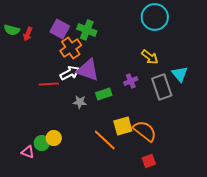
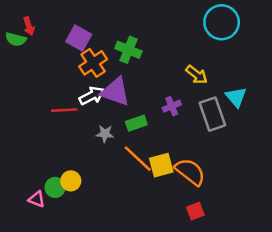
cyan circle: (155, 17) -> (222, 22), moved
green cross: (87, 30) -> (128, 50), moved
red arrow: (28, 34) -> (29, 26), moved, turned -40
orange line: (105, 140) -> (138, 159), moved

